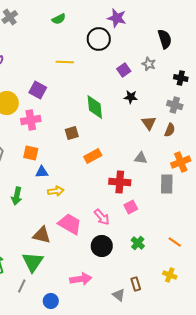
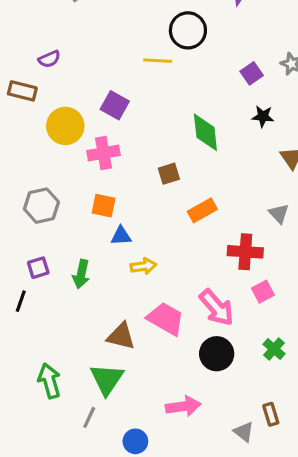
black circle: (99, 39) -> (188, 30), moved
gray triangle: (141, 158) -> (279, 214), turned 40
pink arrow: (102, 217) -> (217, 308), size x1.4

